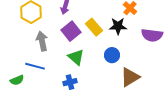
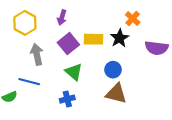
black star: (118, 26) -> (120, 38), turned -30
yellow rectangle: (94, 27) -> (93, 39), turned -48
brown triangle: (130, 77) -> (116, 94), moved, turned 45

